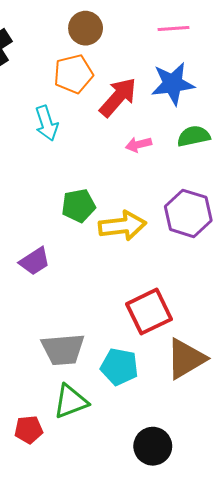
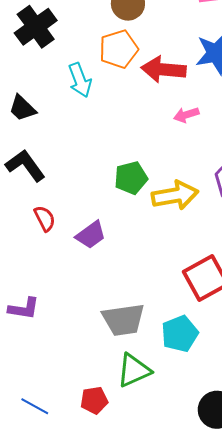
red arrow: (118, 97) -> (164, 69), turned -123
cyan arrow: (47, 123) -> (80, 80), moved
cyan pentagon: (119, 367) -> (180, 334), turned -30

